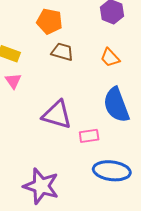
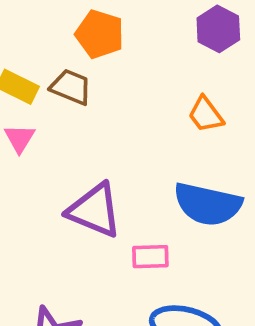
brown trapezoid: (62, 52) -> (71, 87), moved
blue semicircle: (116, 105) -> (208, 204), turned -63

